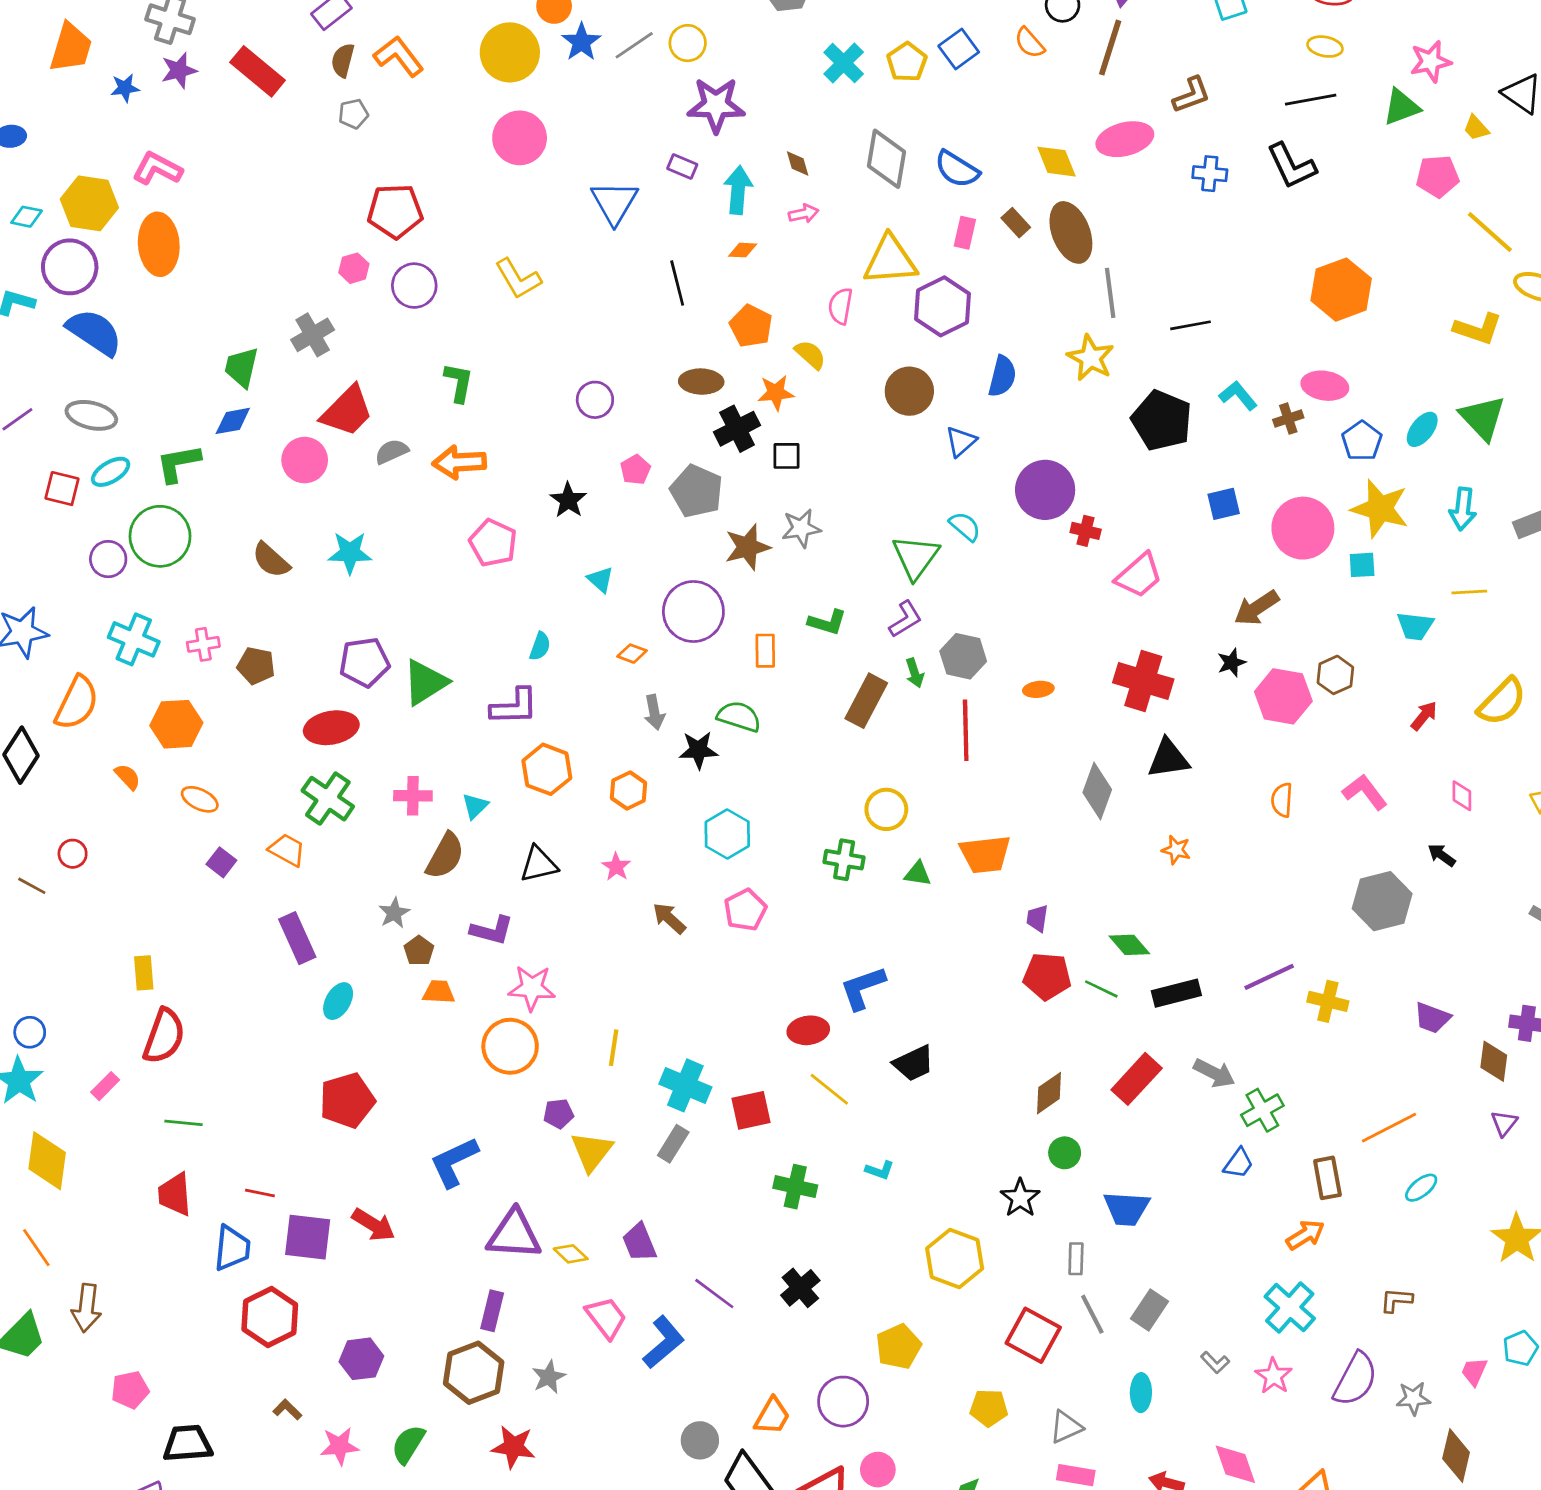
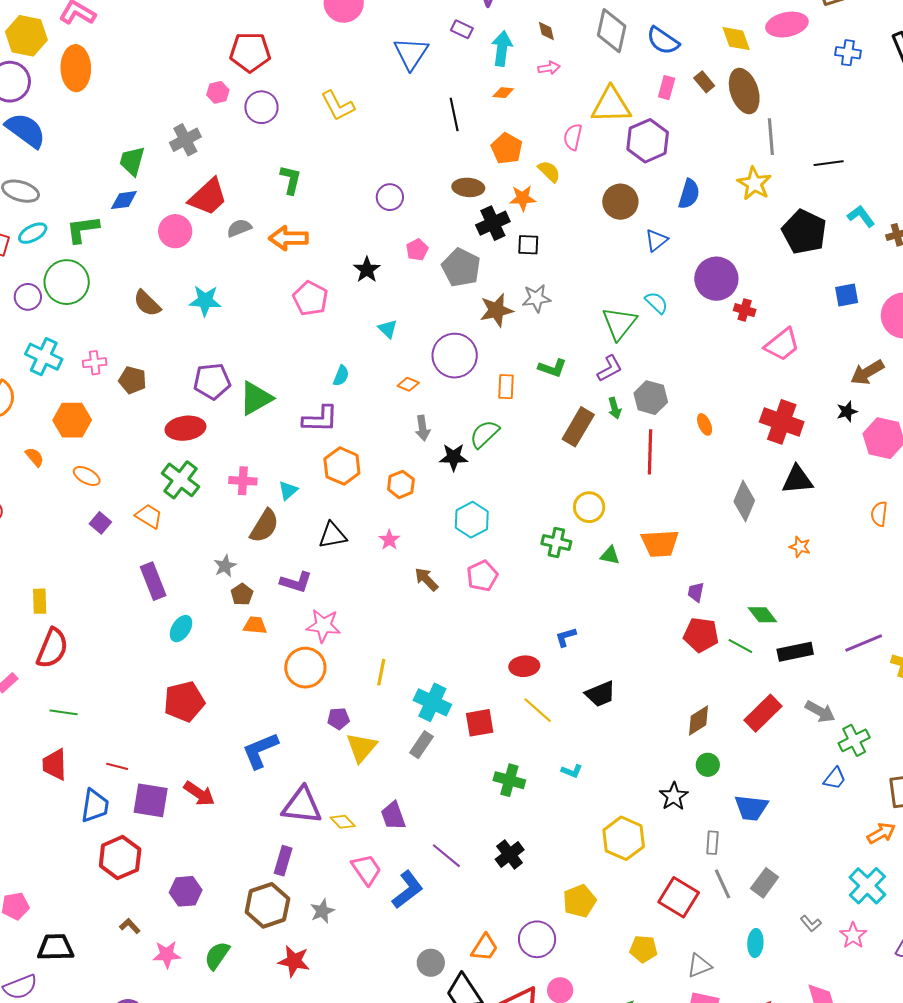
orange ellipse: (1038, 689) -> (705, 424), turned 70
green semicircle: (739, 716) -> (484, 434), turned -64
blue L-shape: (863, 988) -> (566, 637), size x0.6

